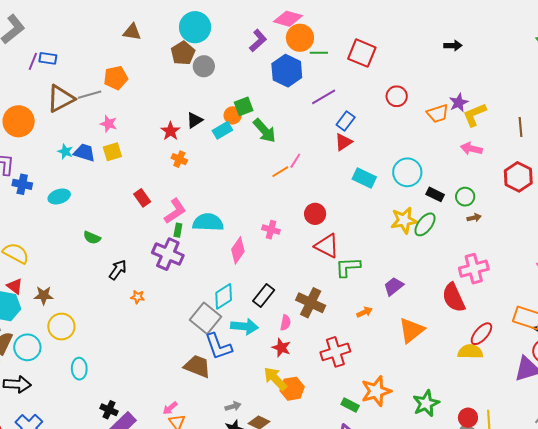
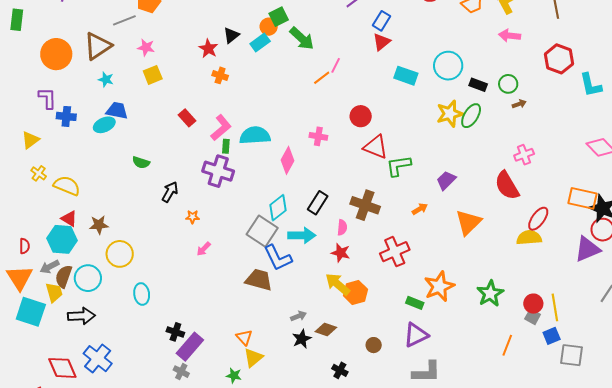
brown triangle: (61, 98) -> (98, 46), moved
blue trapezoid: (84, 153) -> (117, 111), moved
pink cross: (474, 269) -> (524, 155), size x0.7
pink arrow: (170, 408) -> (204, 249), moved

